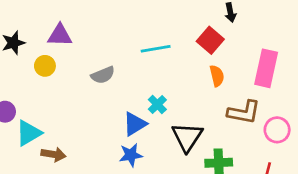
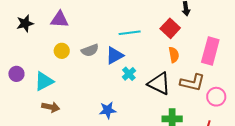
yellow circle: (45, 66) -> (62, 51), moved
blue triangle: (135, 124) -> (115, 56), moved
cyan triangle: (29, 133) -> (44, 81), moved
black triangle: (187, 137) -> (159, 84), moved, turned -40

